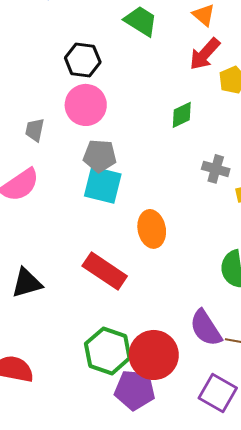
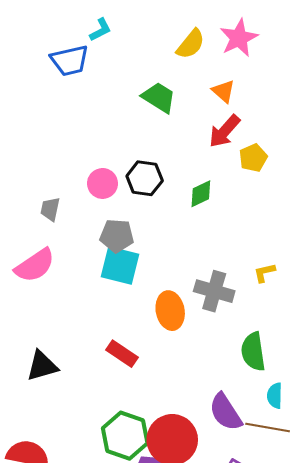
black hexagon: (83, 60) -> (145, 178), moved
pink circle: (86, 105) -> (103, 183), size x0.7
gray cross: (216, 169) -> (214, 291), moved, size x1.4
red rectangle: (105, 271) -> (122, 354), size x0.7

